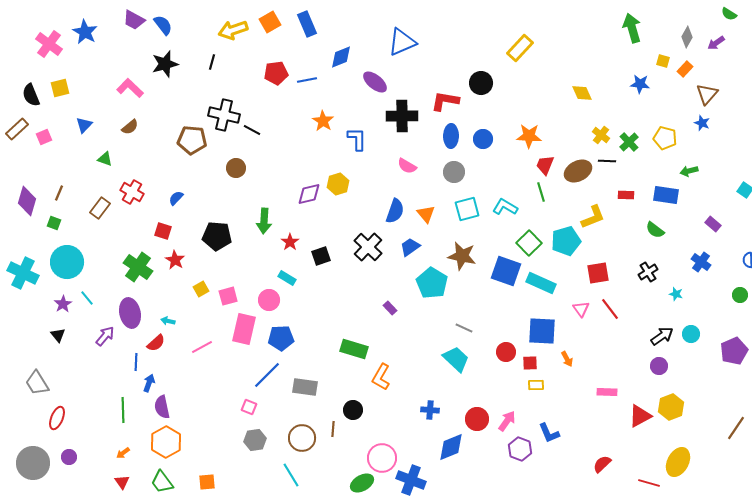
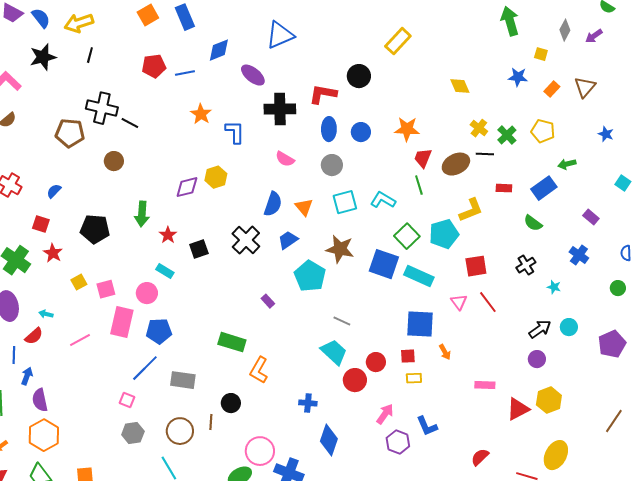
yellow arrow: (233, 30) -> (79, 23), moved
orange rectangle: (685, 69) -> (552, 89), moved
blue star: (702, 123) -> (606, 134), moved
blue rectangle: (666, 195) -> (544, 188), turned -45
red circle: (506, 352) -> (376, 362), moved
red circle: (477, 419) -> (355, 380), moved
blue diamond: (451, 447) -> (329, 440), turned -48

